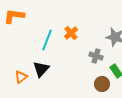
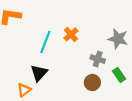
orange triangle: (21, 77) -> (24, 90), moved
brown circle: (102, 84) -> (92, 82), moved

